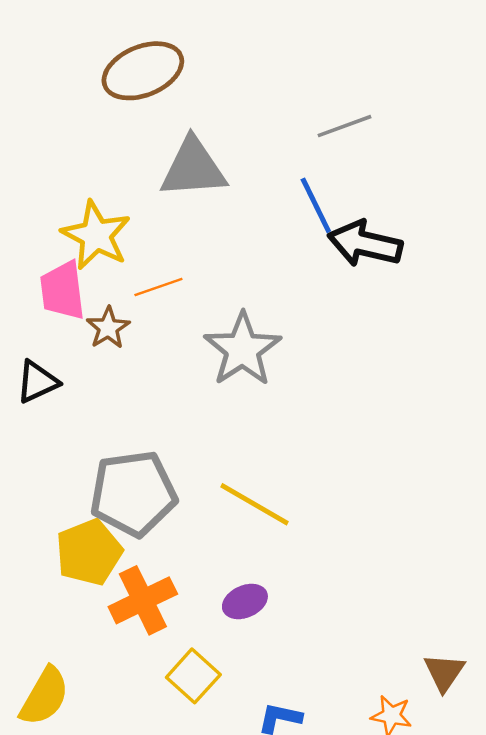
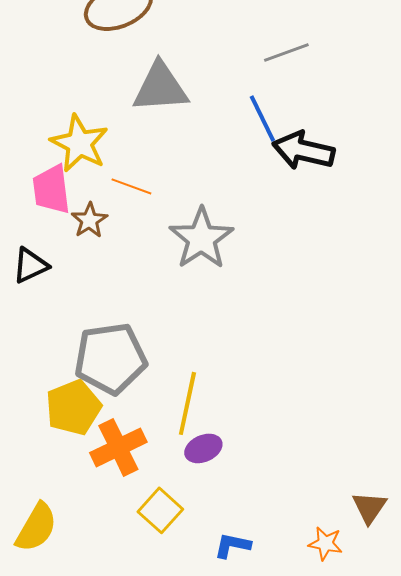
orange line: (158, 287) -> (131, 186), turned 39
yellow line: (255, 504) -> (187, 403), moved, turned 72

